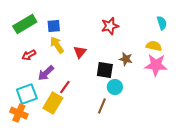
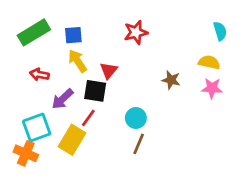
red star: (110, 26) -> (136, 32), moved
red arrow: (29, 55) -> (39, 75), turned 40
pink star: (156, 65) -> (212, 88), size x0.7
black square: (105, 70) -> (95, 91), moved
cyan circle: (115, 87) -> (136, 118), moved

